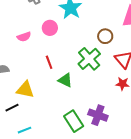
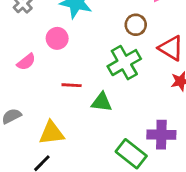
green cross: (89, 59) -> (124, 63), turned 30
red line: (49, 62) -> (72, 85), turned -48

